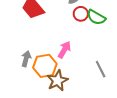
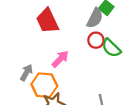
pink arrow: (64, 50) -> (60, 59), moved

